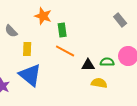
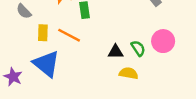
orange line: (65, 51) -> (69, 35), moved
green semicircle: (107, 62) -> (138, 48), turned 56

